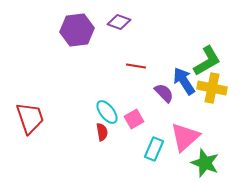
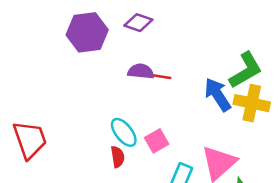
purple semicircle: (164, 93) -> (141, 71), moved, turned -40

